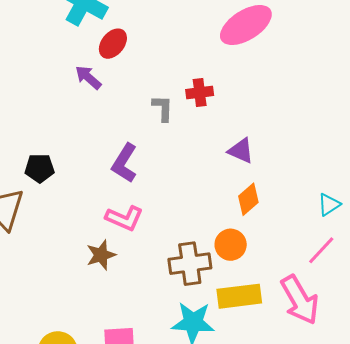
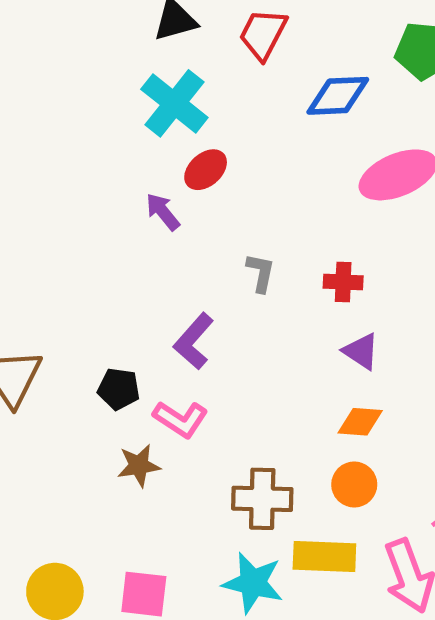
red cross: (200, 92) -> (343, 282), moved
black pentagon: (40, 168) -> (119, 389), moved
orange diamond: (248, 199) -> (360, 422), turned 36
orange circle: (231, 245) -> (354, 484), moved

